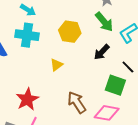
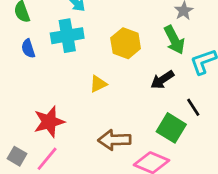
cyan cross: (27, 35) -> (67, 36), turned -30
brown arrow: (77, 102) -> (114, 140), turned -70

